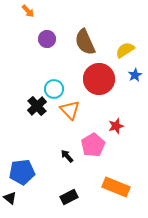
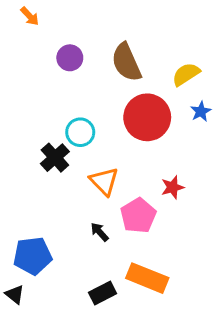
orange arrow: (28, 11) -> (30, 16), moved
orange triangle: (70, 110) -> (104, 181), moved
orange rectangle: (116, 187) -> (147, 278), moved

